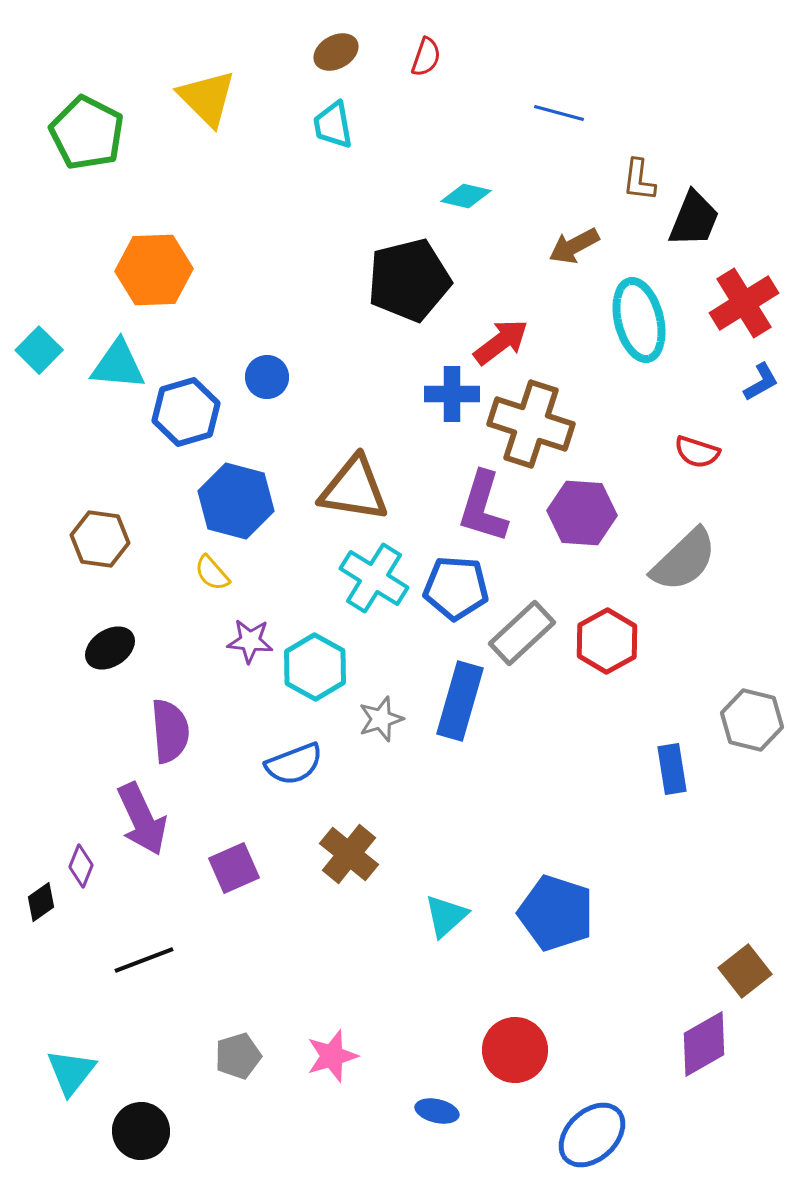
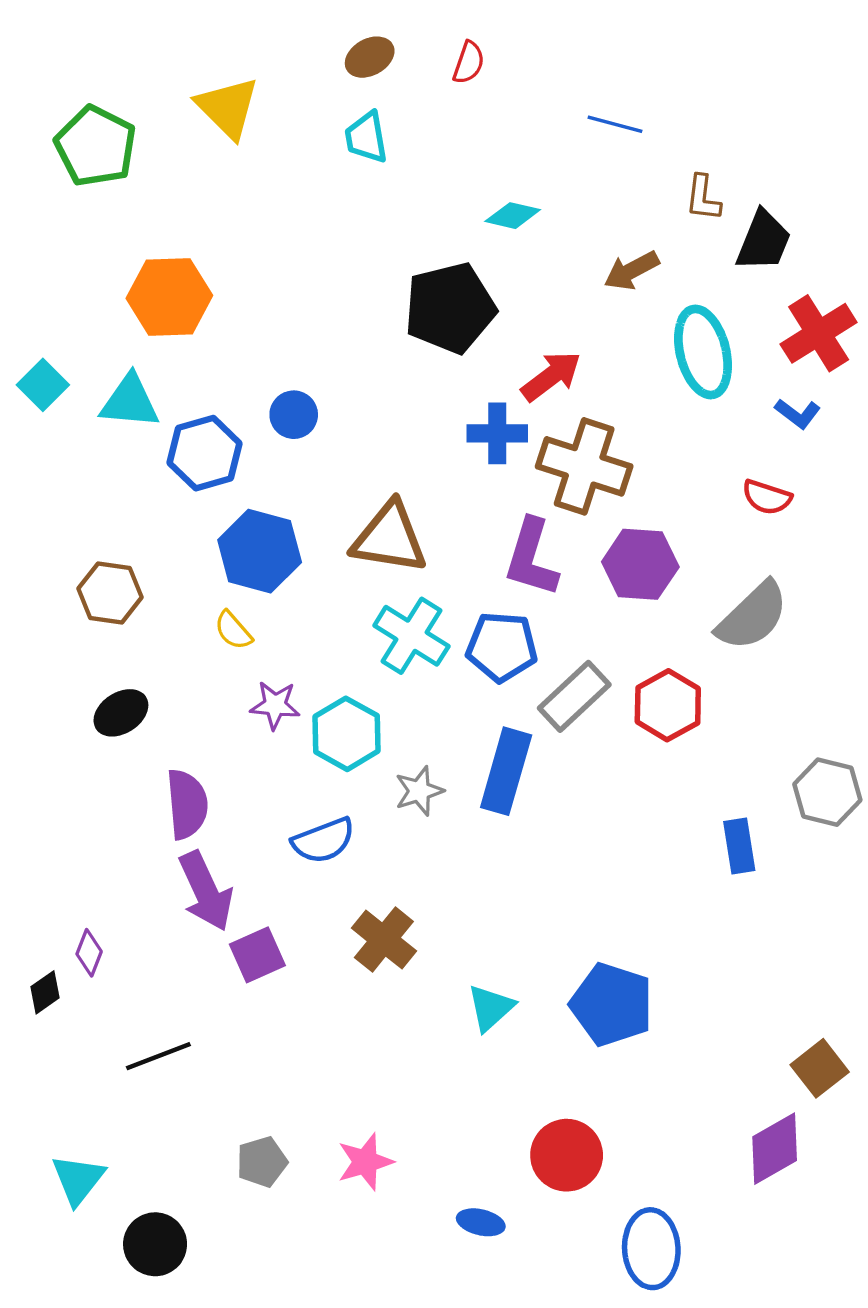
blue L-shape: (761, 382) -> (798, 414), moved, turned 66
purple arrow: (142, 819) -> (206, 891), moved
blue ellipse: (592, 1135) -> (651, 1249), turned -50

